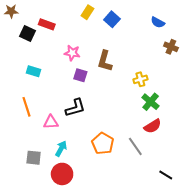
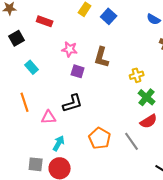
black square: (27, 34) -> (17, 38), moved, turned 35
cyan rectangle: (34, 71) -> (32, 67), turned 32
gray square: (34, 158) -> (36, 164), moved

